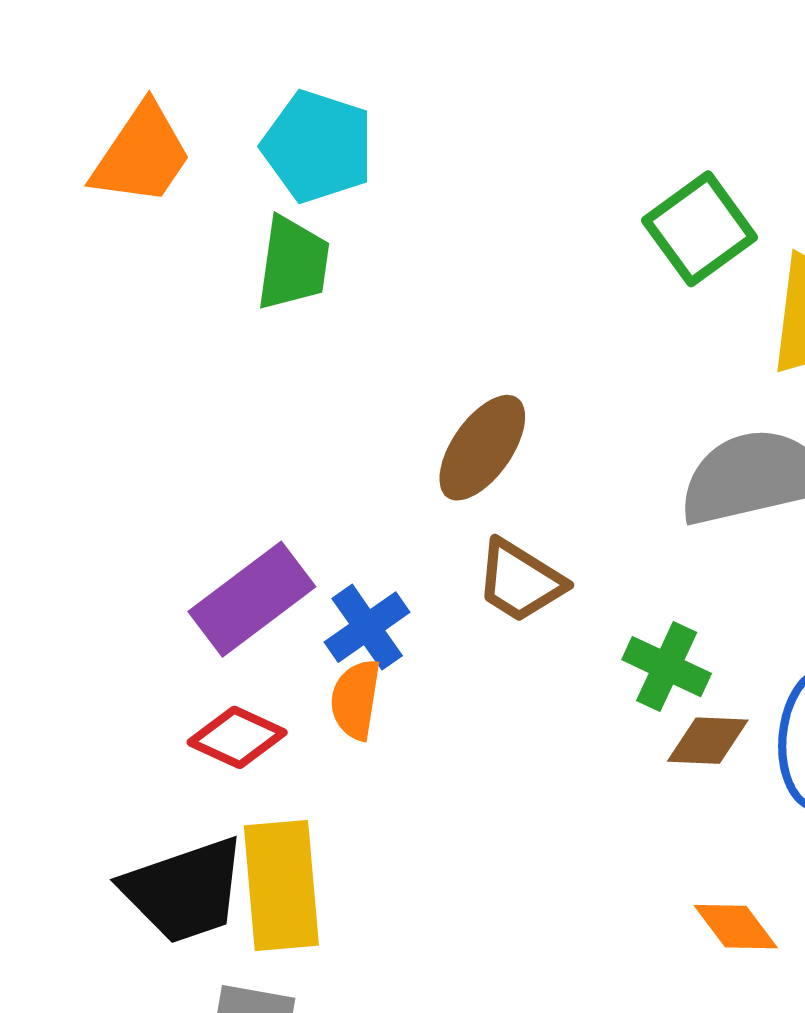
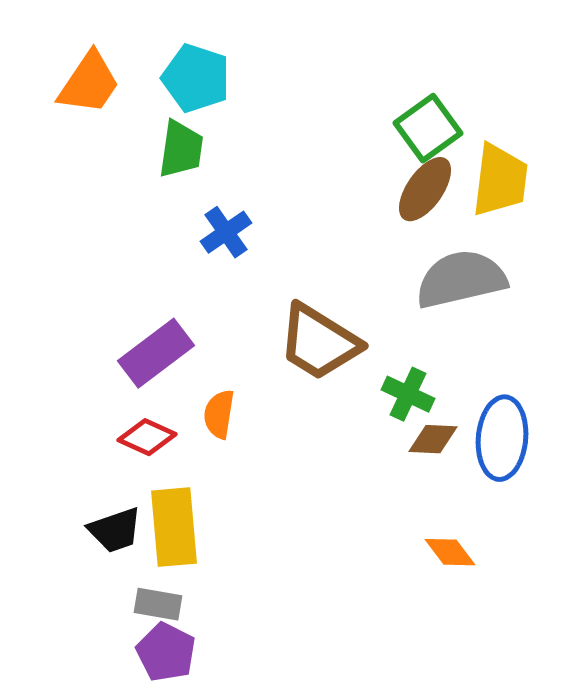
brown ellipse: (482, 448) -> (425, 189), moved
brown trapezoid: (520, 581) -> (319, 342), size x1.5
blue cross: (367, 627) -> (226, 232), moved
black trapezoid: (184, 890) -> (115, 530), size x0.7

